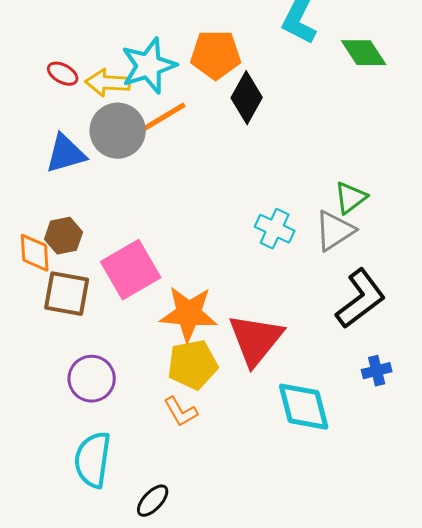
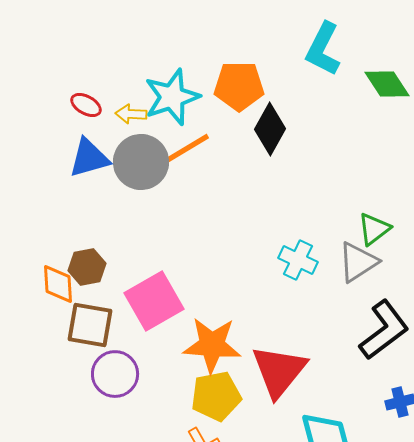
yellow arrow: (108, 83) -> (131, 114), size x0.7
blue triangle: (66, 154) -> (89, 158), moved
purple circle: (92, 379) -> (115, 374), moved

